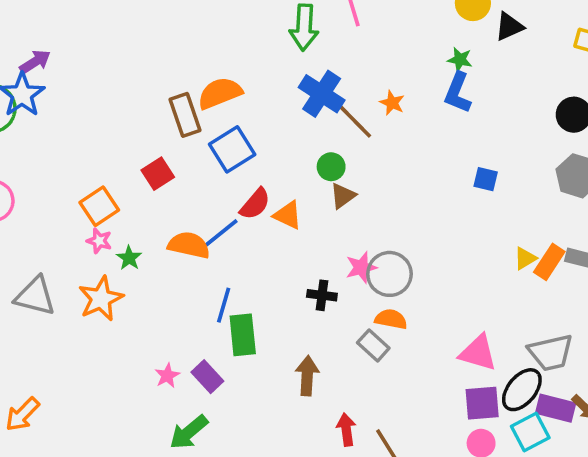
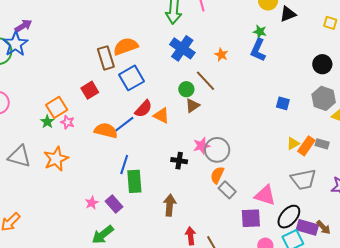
brown line: (355, 121) -> (205, 81), moved
blue square: (486, 179) -> (283, 103), moved
pink star: (99, 241) -> (68, 122), moved
green star: (129, 258) -> (47, 122), moved
orange semicircle: (391, 319) -> (217, 175), turned -78
gray rectangle: (373, 345) -> (227, 190), moved
gray trapezoid: (551, 353) -> (303, 179), moved
purple square: (482, 403) -> (251, 218), moved

